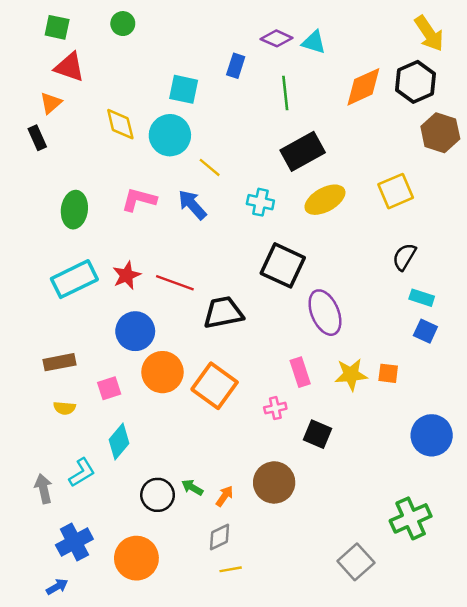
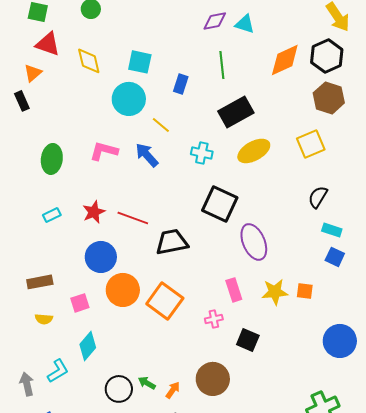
purple diamond: (277, 38) -> (215, 21), turned -35
blue rectangle: (236, 66) -> (181, 84), moved
yellow diamond: (120, 124) -> (89, 61), moved
brown hexagon: (440, 133) -> (329, 98), moved
cyan rectangle: (74, 279) -> (52, 215), size x0.5

